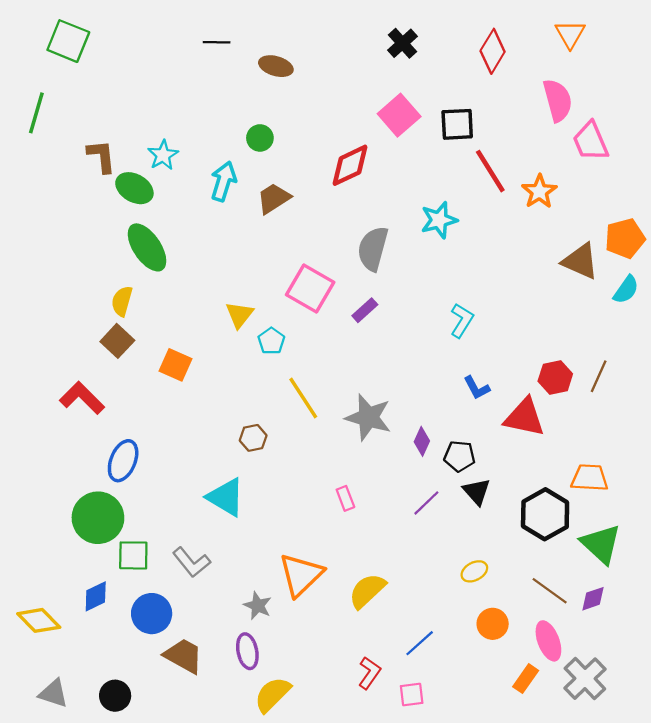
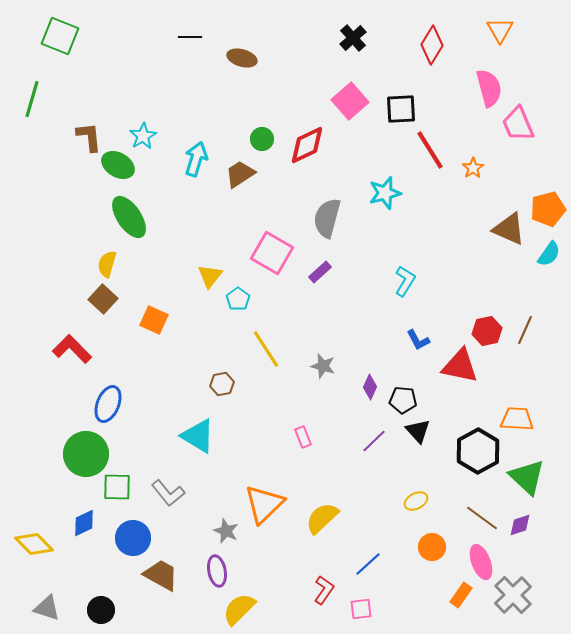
green circle: (260, 138) -> (262, 139), moved
orange star: (539, 192) -> (473, 168), size x0.7
gray star: (368, 417) -> (323, 366), size x0.6

